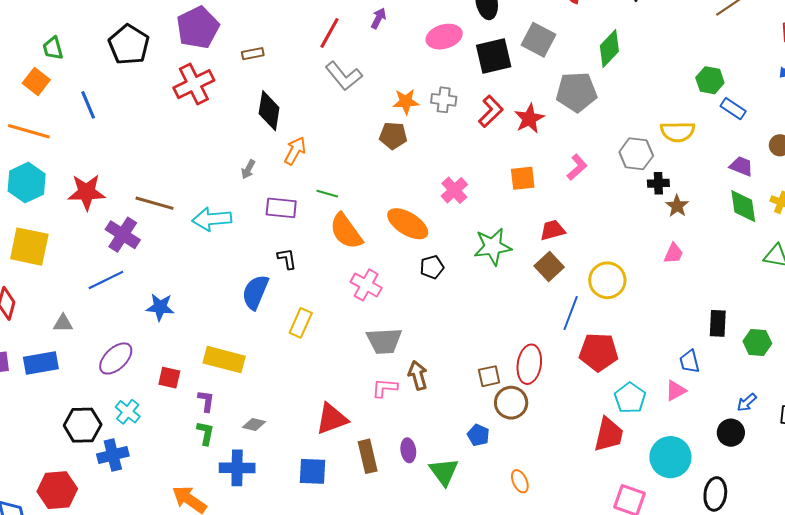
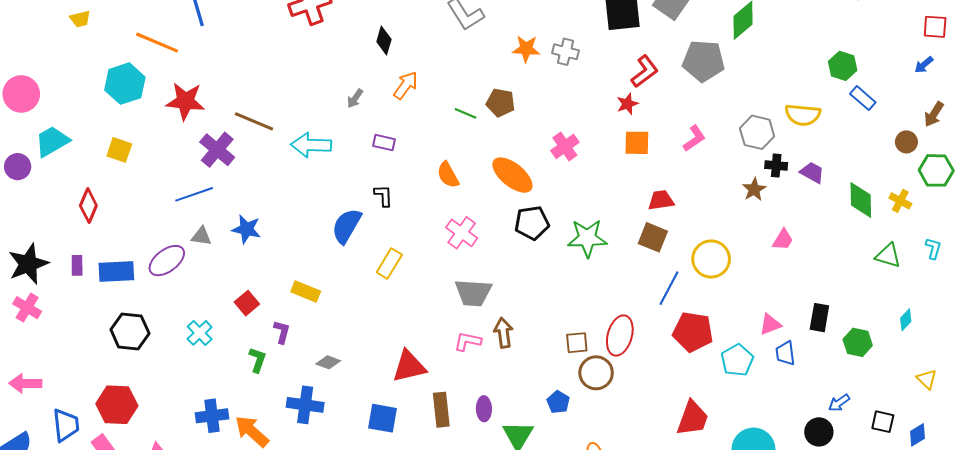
black diamond: (269, 111) -> (384, 41), size x0.7
red L-shape: (491, 111) -> (645, 71), moved
red star: (529, 119) -> (627, 104), moved, size x0.7
orange line: (29, 131) -> (157, 43), moved
brown pentagon: (393, 136) -> (500, 103), moved
purple trapezoid: (741, 166) -> (812, 173), moved
green line: (327, 194) -> (466, 113), moved
brown star: (677, 206) -> (754, 189), moved
purple rectangle: (281, 208) -> (384, 143), size x0.7
orange semicircle: (346, 231) -> (448, 175), size x0.7
yellow square: (29, 247) -> (119, 150), size x0.6
green star: (493, 247) -> (587, 238), moved
brown square: (549, 266) -> (653, 237), turned -32
black pentagon: (432, 267) -> (532, 223), size x1.4
gray triangle: (63, 323) -> (201, 236), moved
purple ellipse: (116, 358) -> (167, 261), moved
yellow rectangle: (224, 360) -> (306, 292), size x0.7
red square: (169, 378) -> (247, 303), turned 30
pink triangle: (676, 391) -> (770, 324), moved
cyan pentagon: (630, 398) -> (737, 360), moved
black hexagon: (83, 425) -> (130, 332), moved
green L-shape: (205, 433) -> (258, 360), moved
blue cross: (113, 455) -> (212, 416), moved

